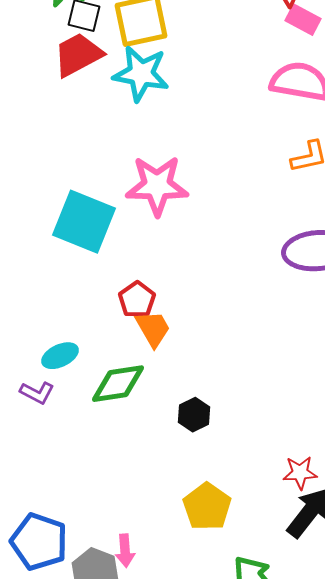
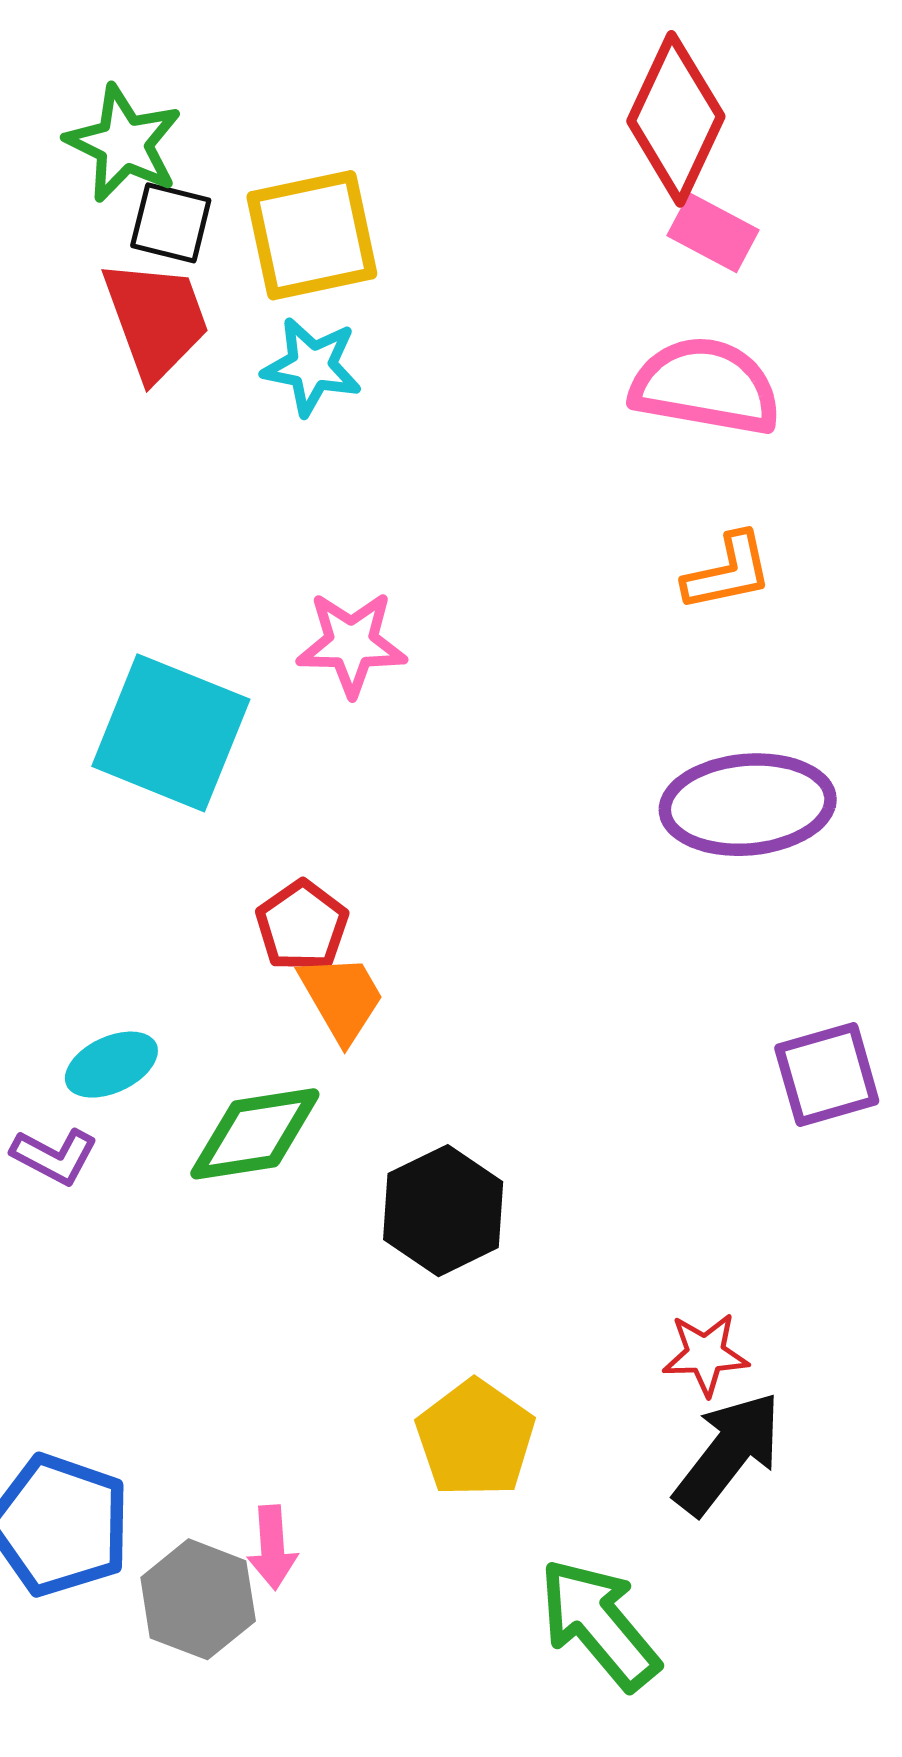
red trapezoid: (78, 55) -> (156, 319), turned 98
cyan star: (141, 74) -> (312, 366), size x0.7
pink star: (157, 186) -> (352, 644), size x0.7
black hexagon: (194, 415) -> (443, 1211), size x1.5

